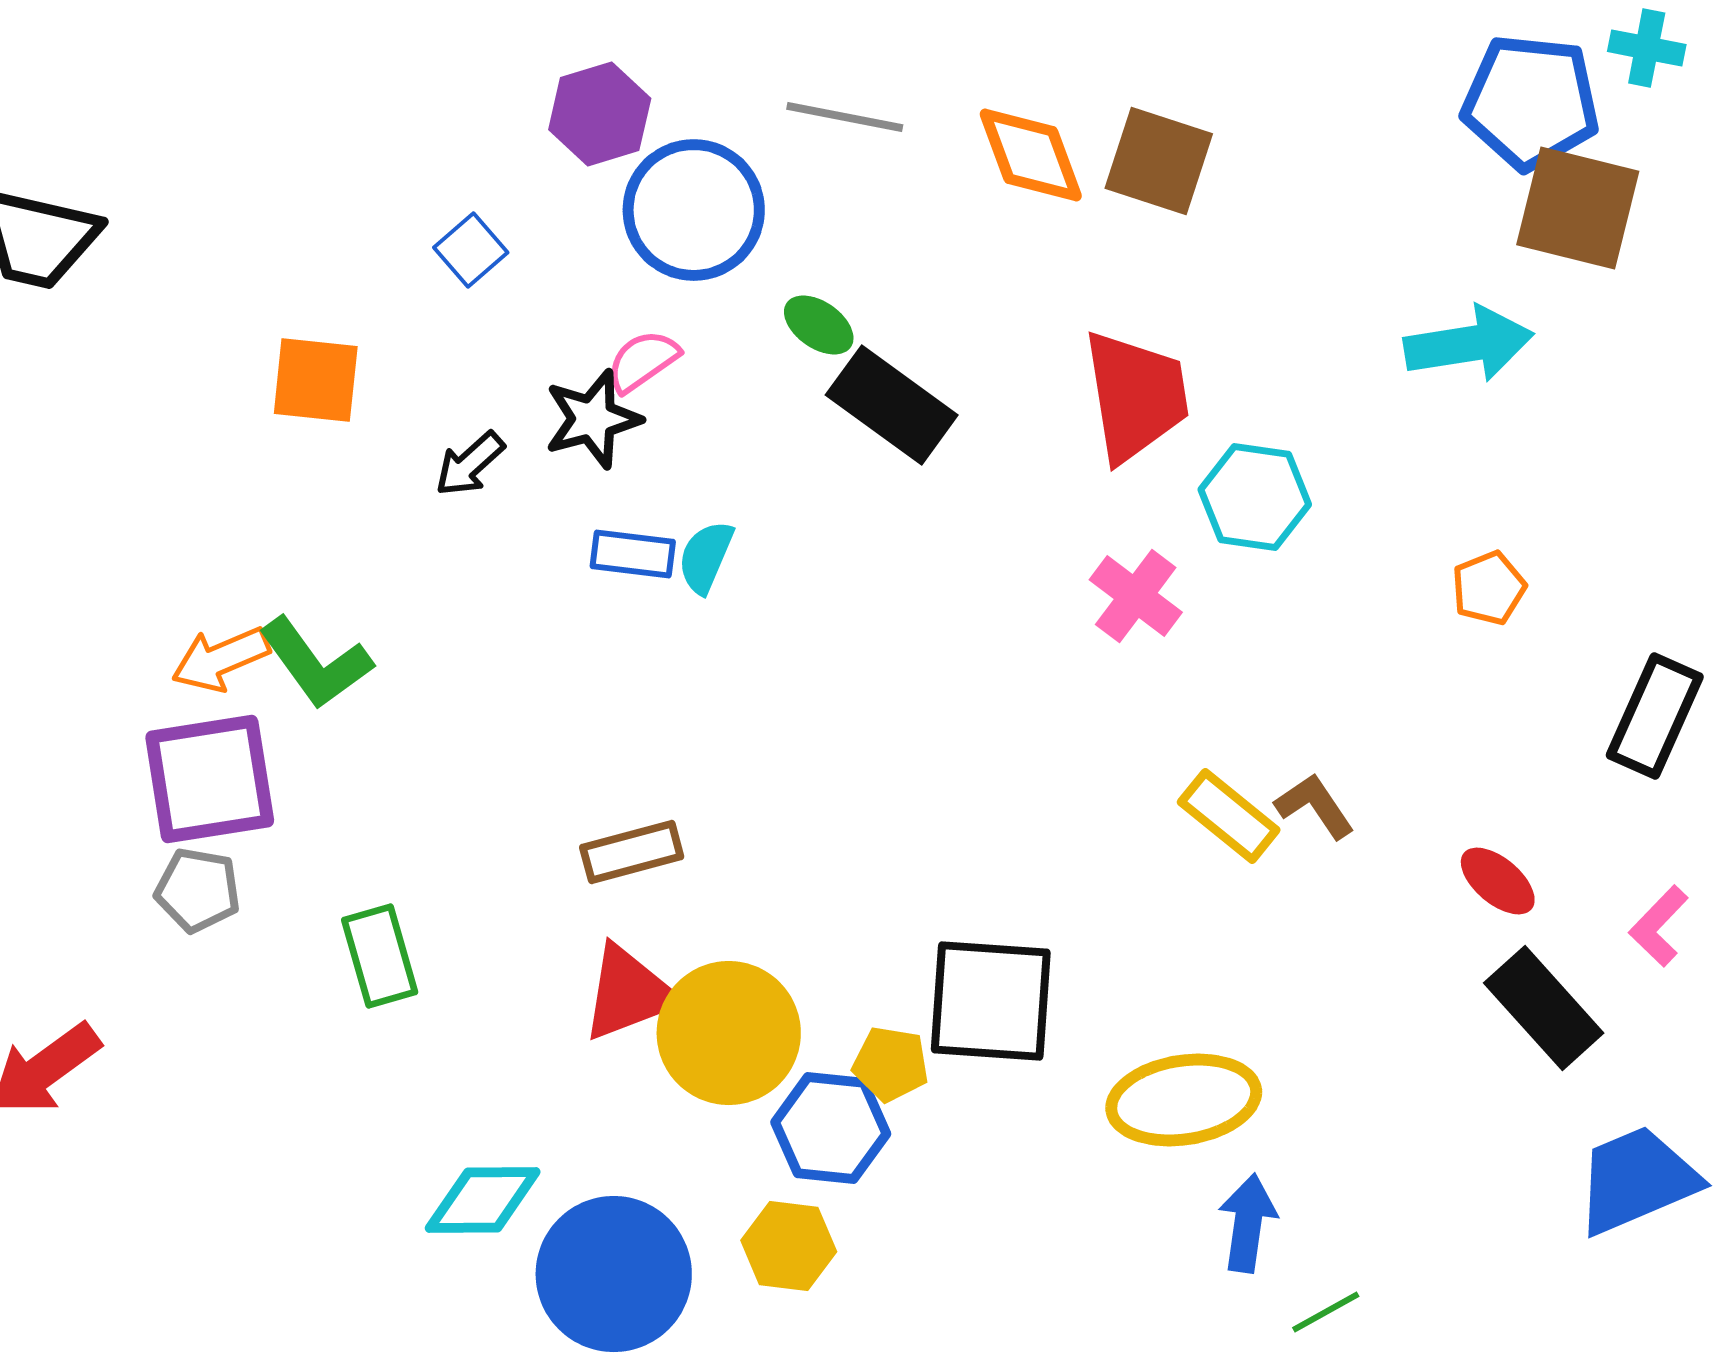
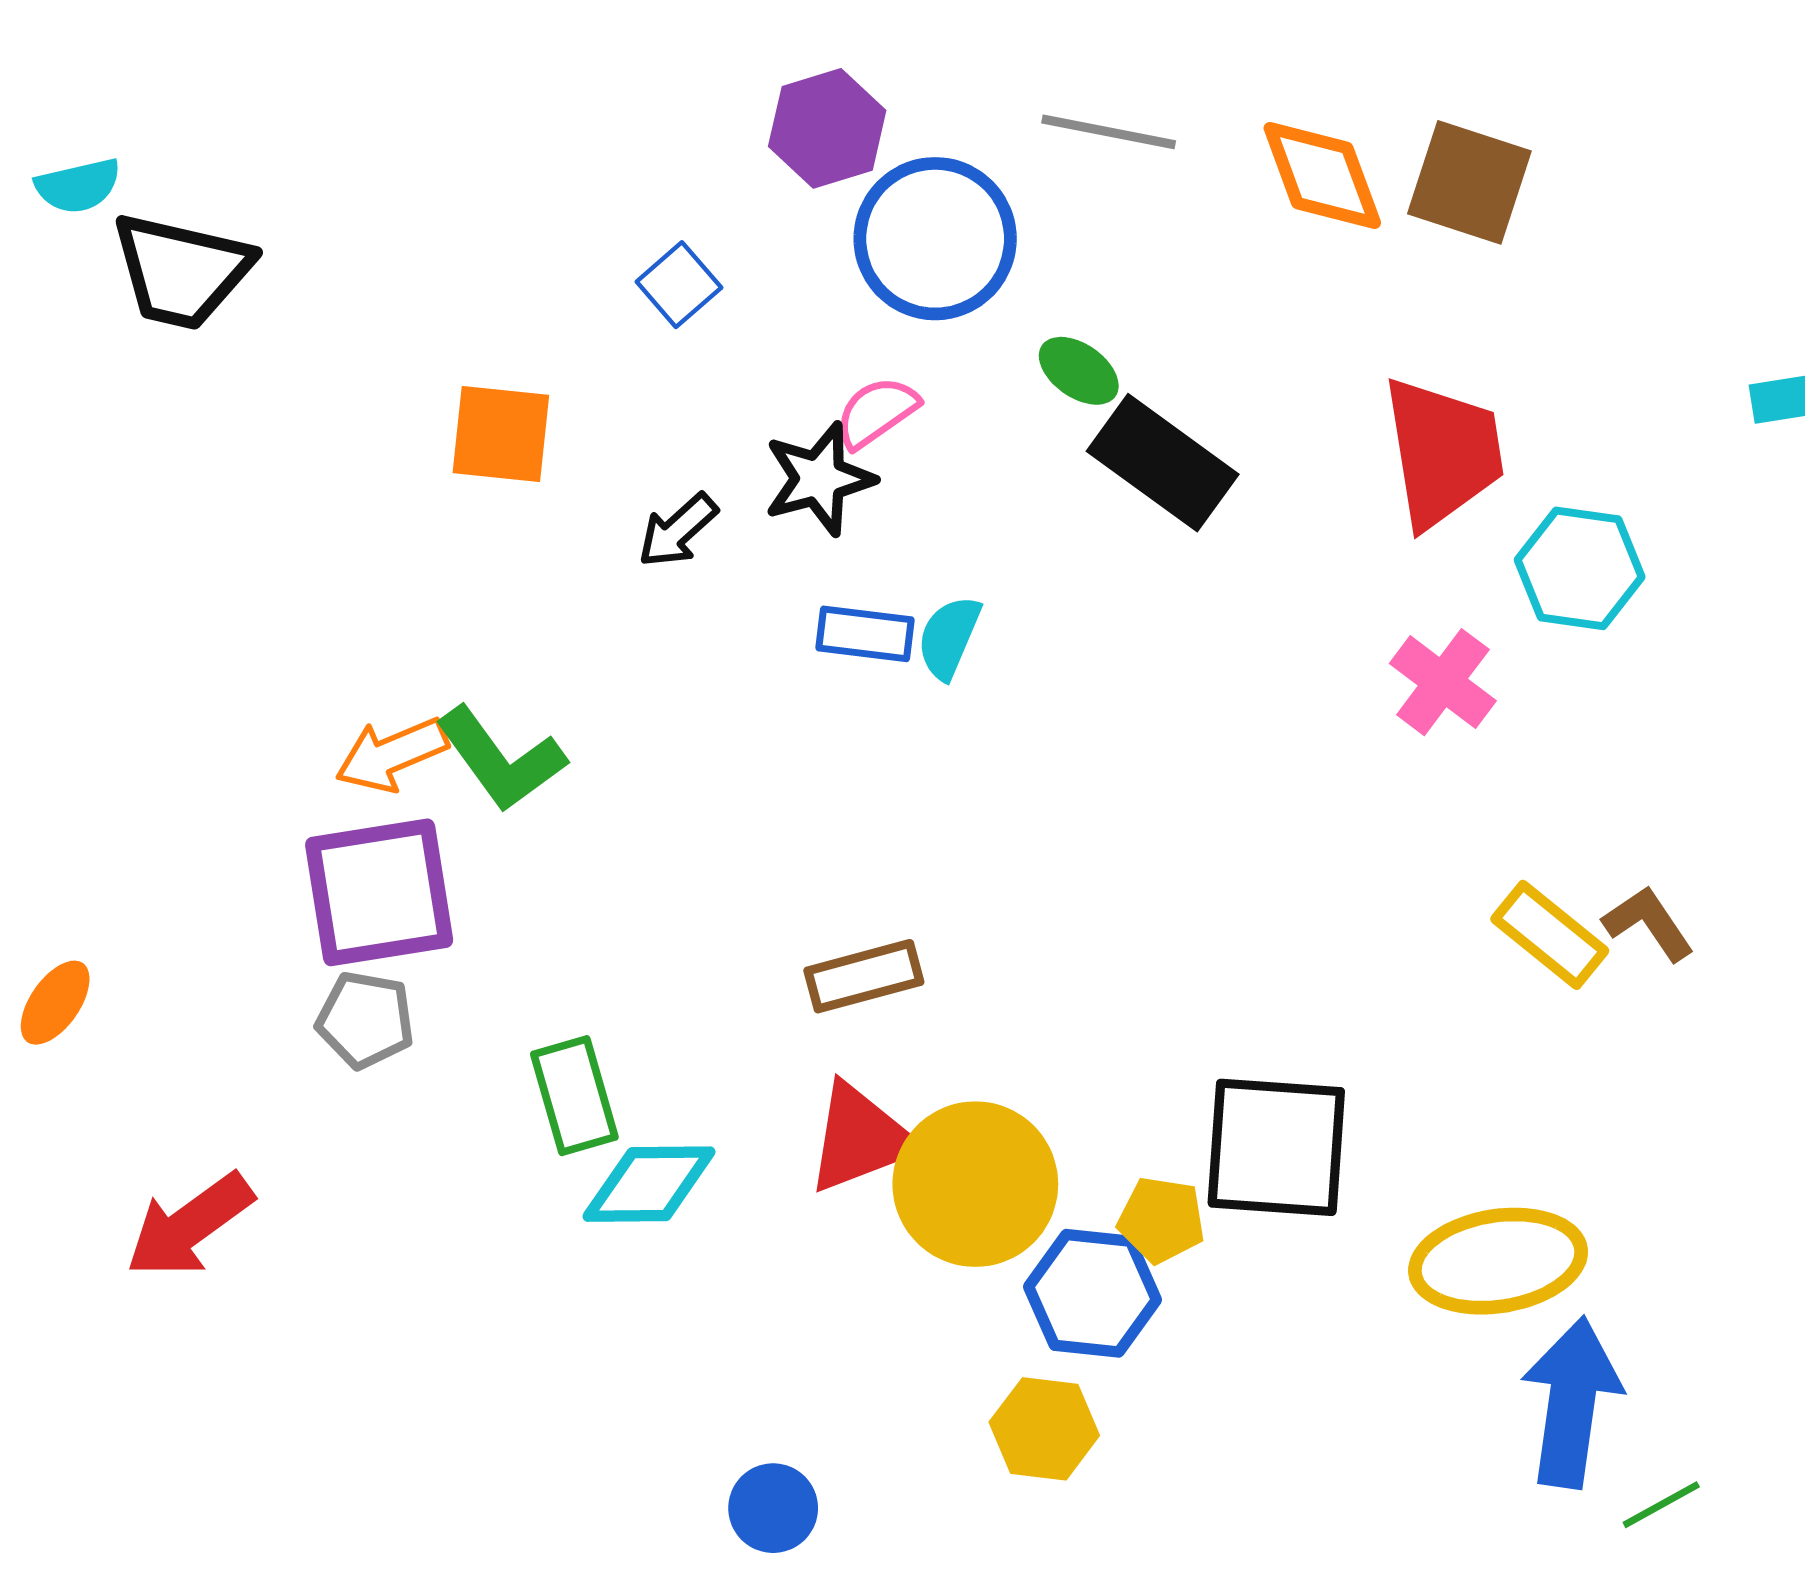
cyan diamond: (483, 1200) -> (649, 1184), moved
blue arrow: (1248, 1223) -> (1572, 1402), size x1.5
blue circle: (614, 1274) -> (773, 1508), moved, size x0.5

